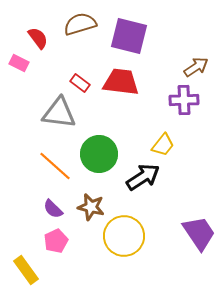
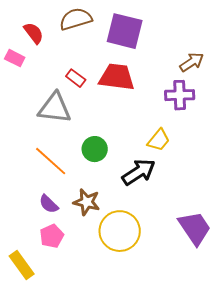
green circle: (99, 154) -> (95, 149), size x0.7

